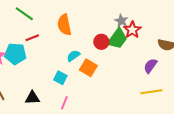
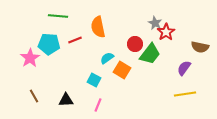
green line: (24, 14) -> (58, 16), turned -30
red line: (32, 38) -> (75, 40), moved
green trapezoid: (117, 39) -> (150, 54), moved
cyan pentagon: (15, 54) -> (49, 44), moved

